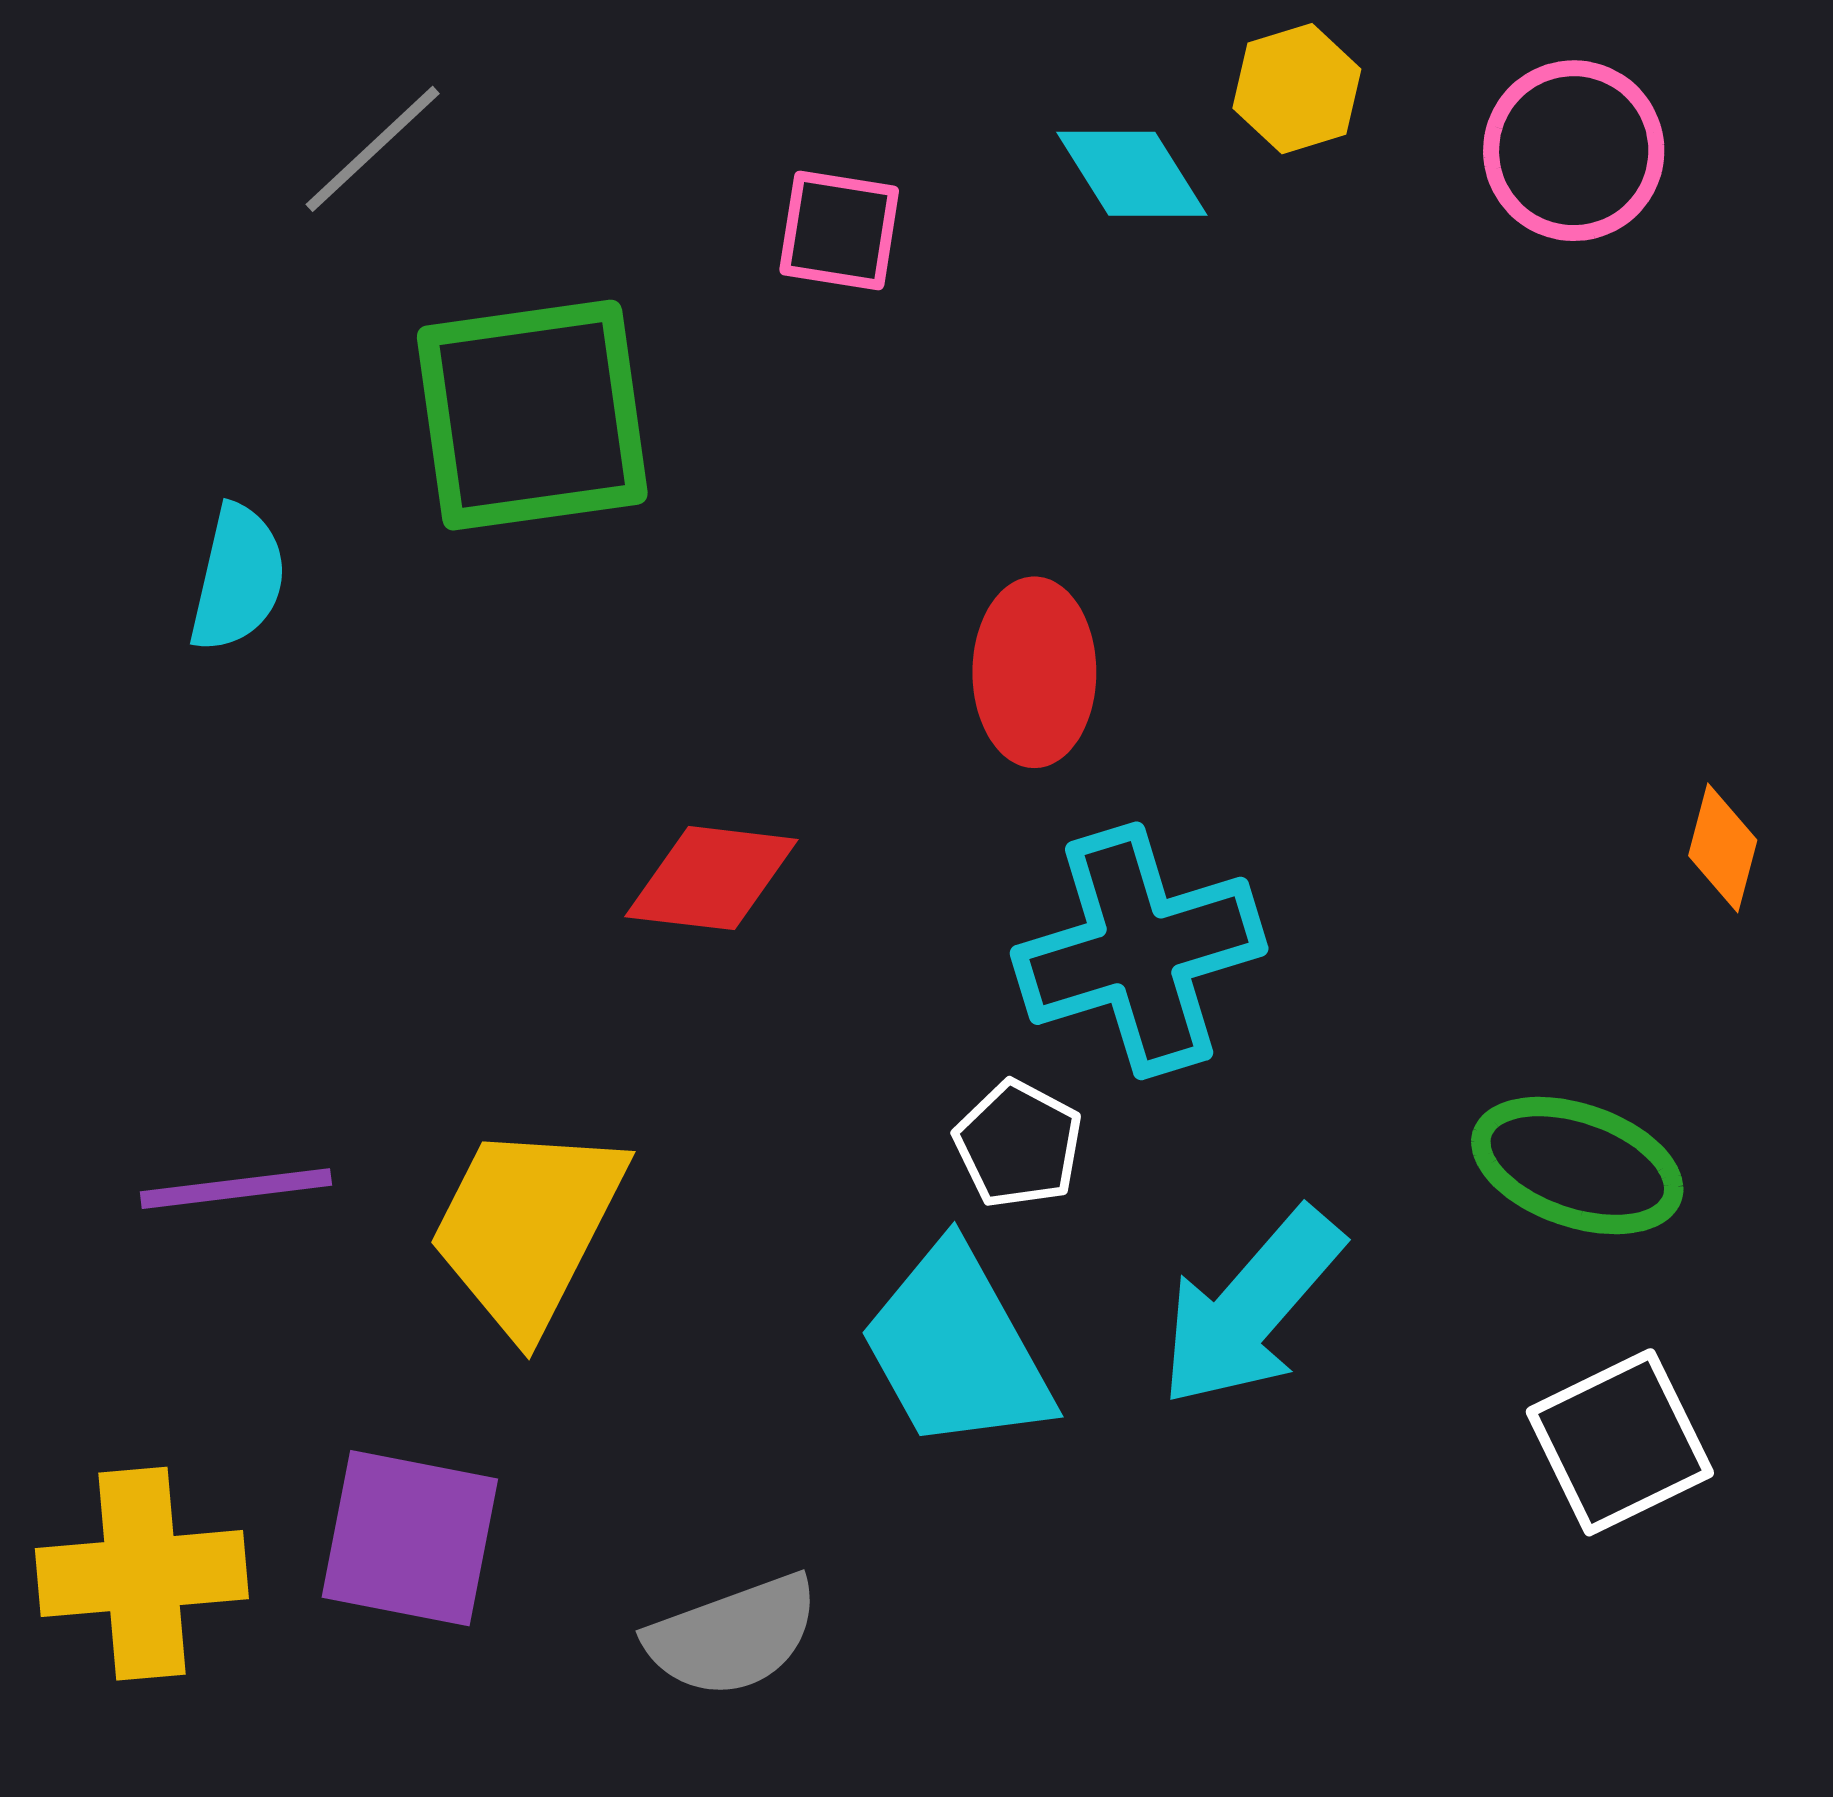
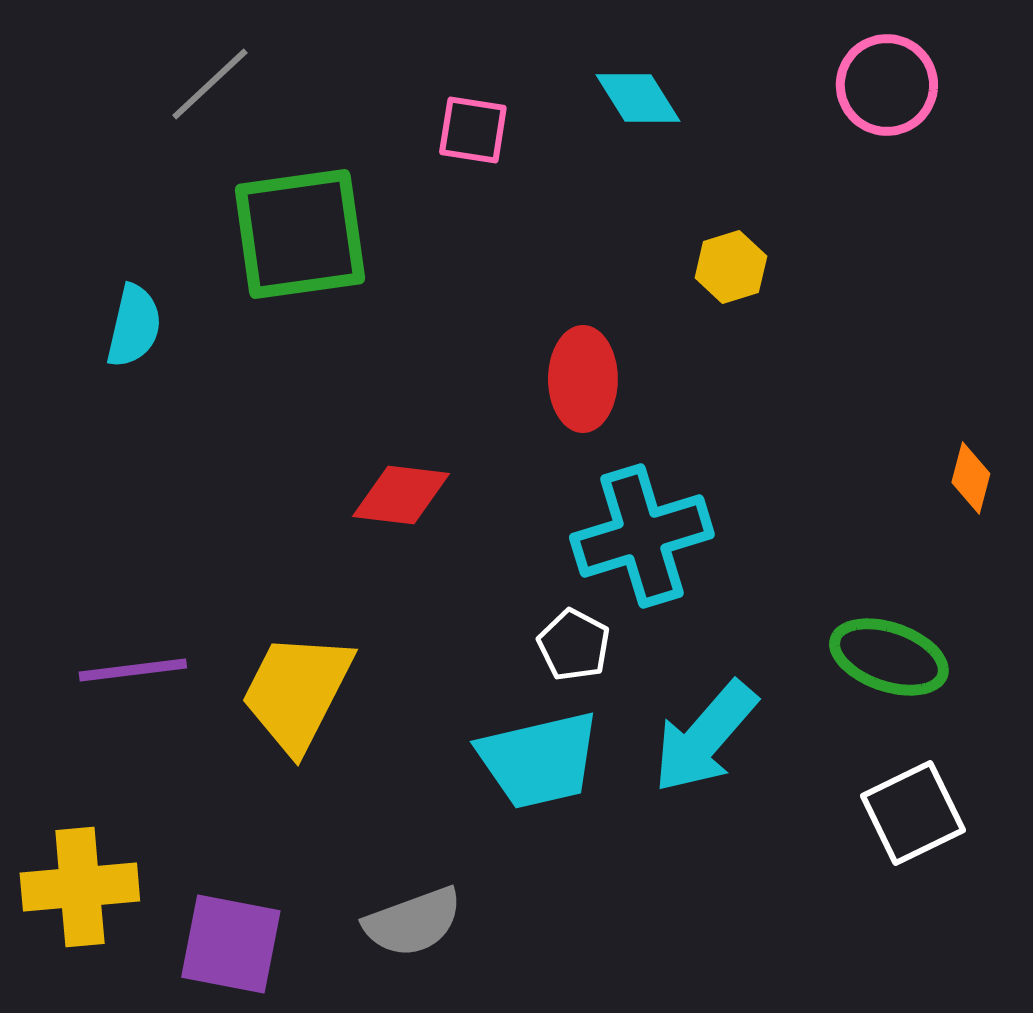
yellow hexagon: (1297, 89) -> (731, 267), moved
cyan trapezoid: (956, 1348) -> (539, 760), turned -74
purple square: (410, 1538) -> (231, 944), moved

